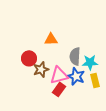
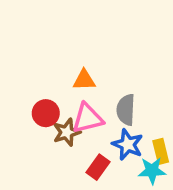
cyan star: (90, 62) -> (152, 171), moved
pink triangle: (59, 75) -> (88, 118), moved

